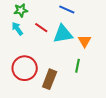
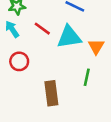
red circle: (25, 68) -> (19, 61), moved, size x0.6
brown rectangle: (50, 79) -> (51, 93), turned -30

